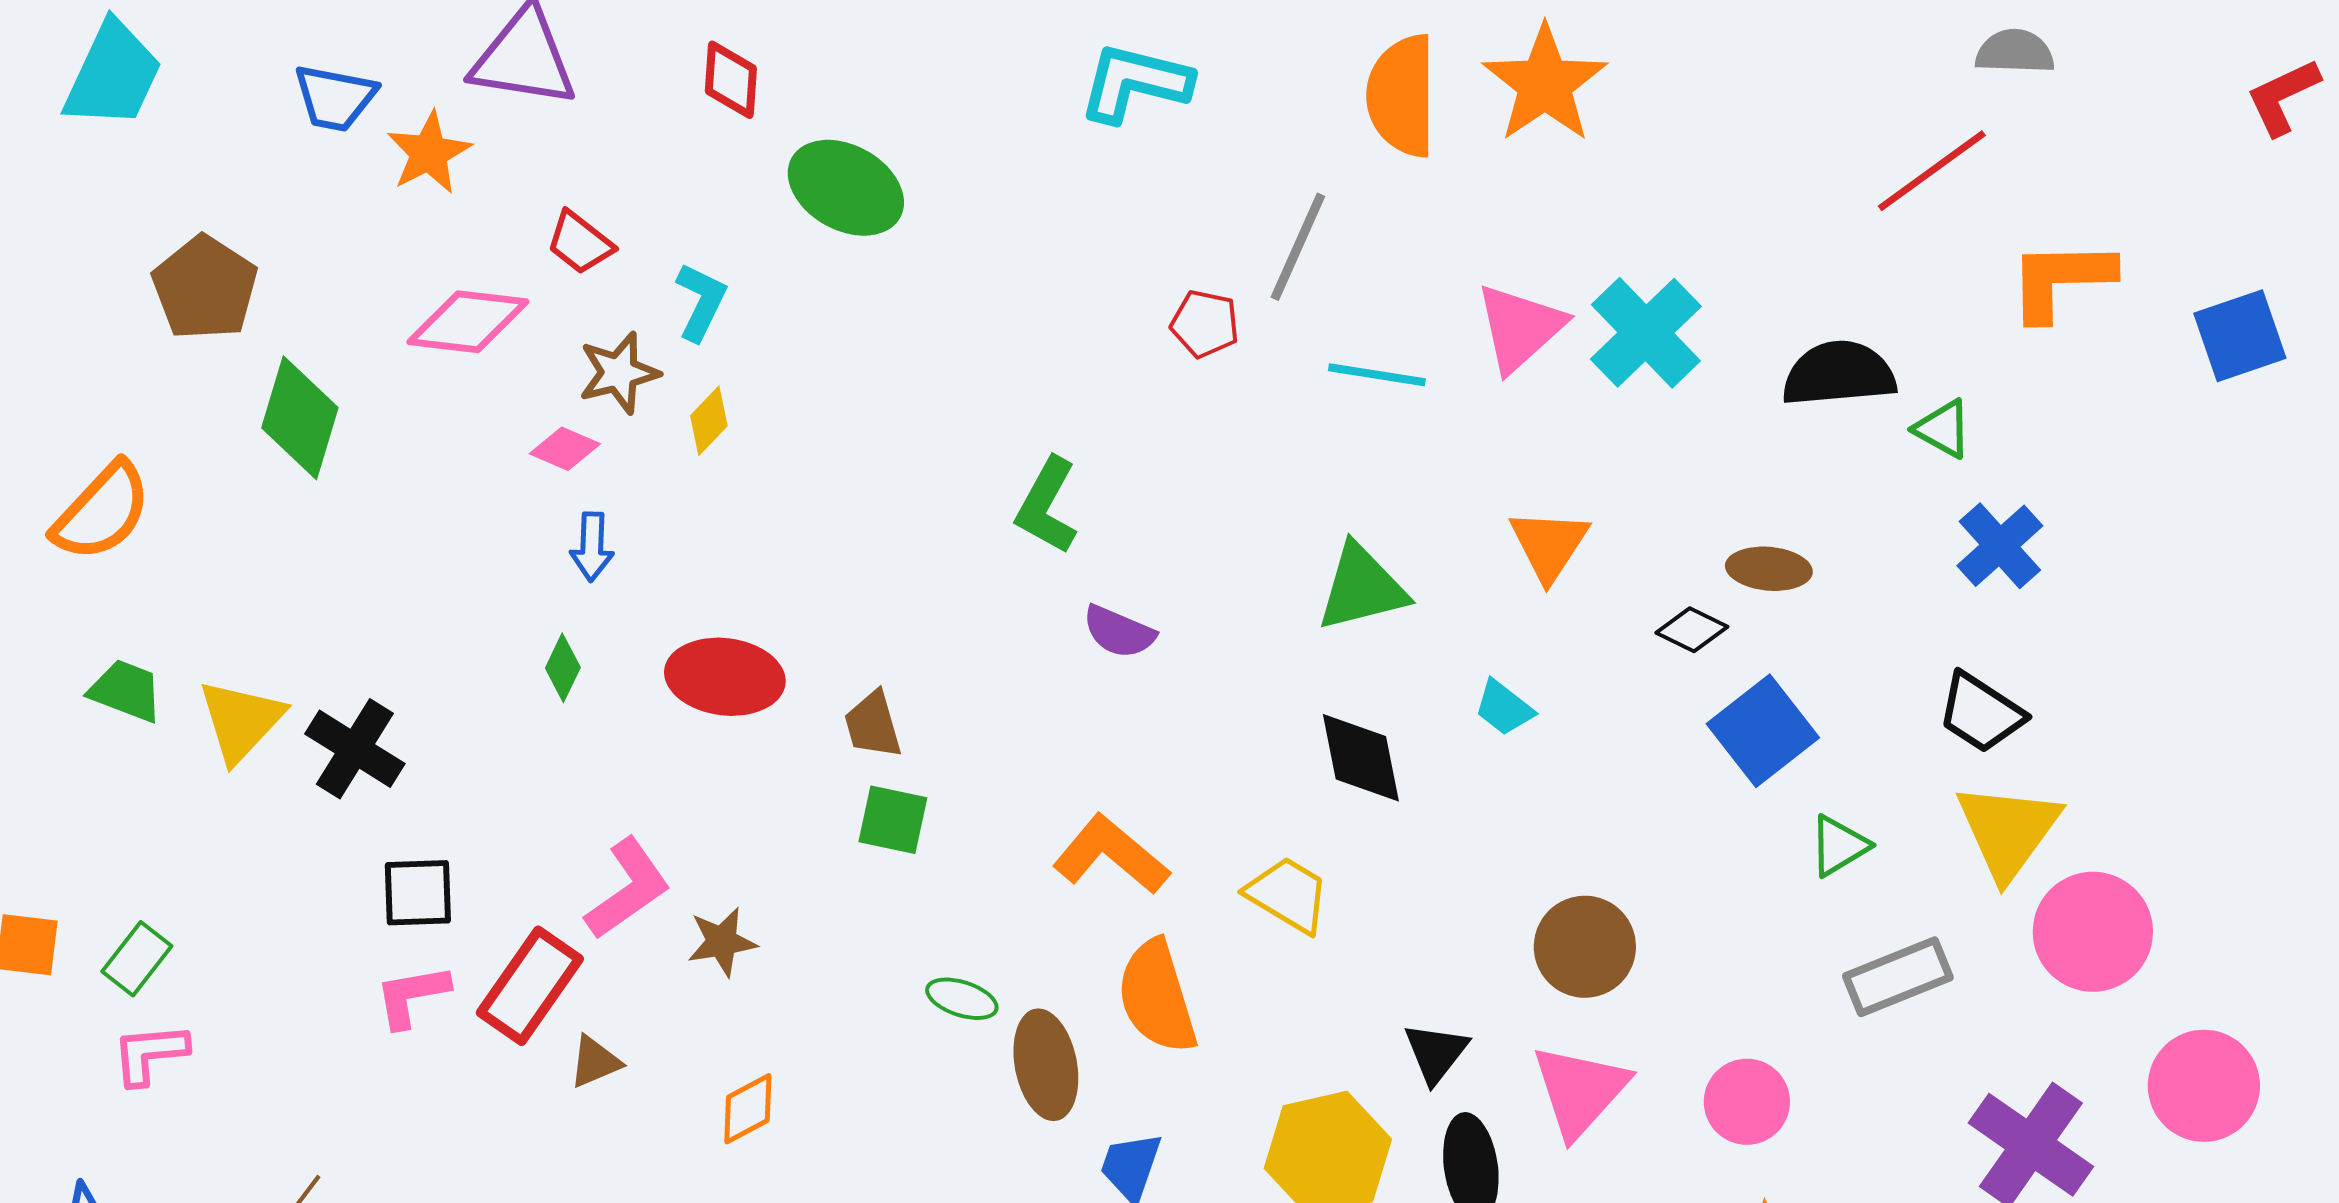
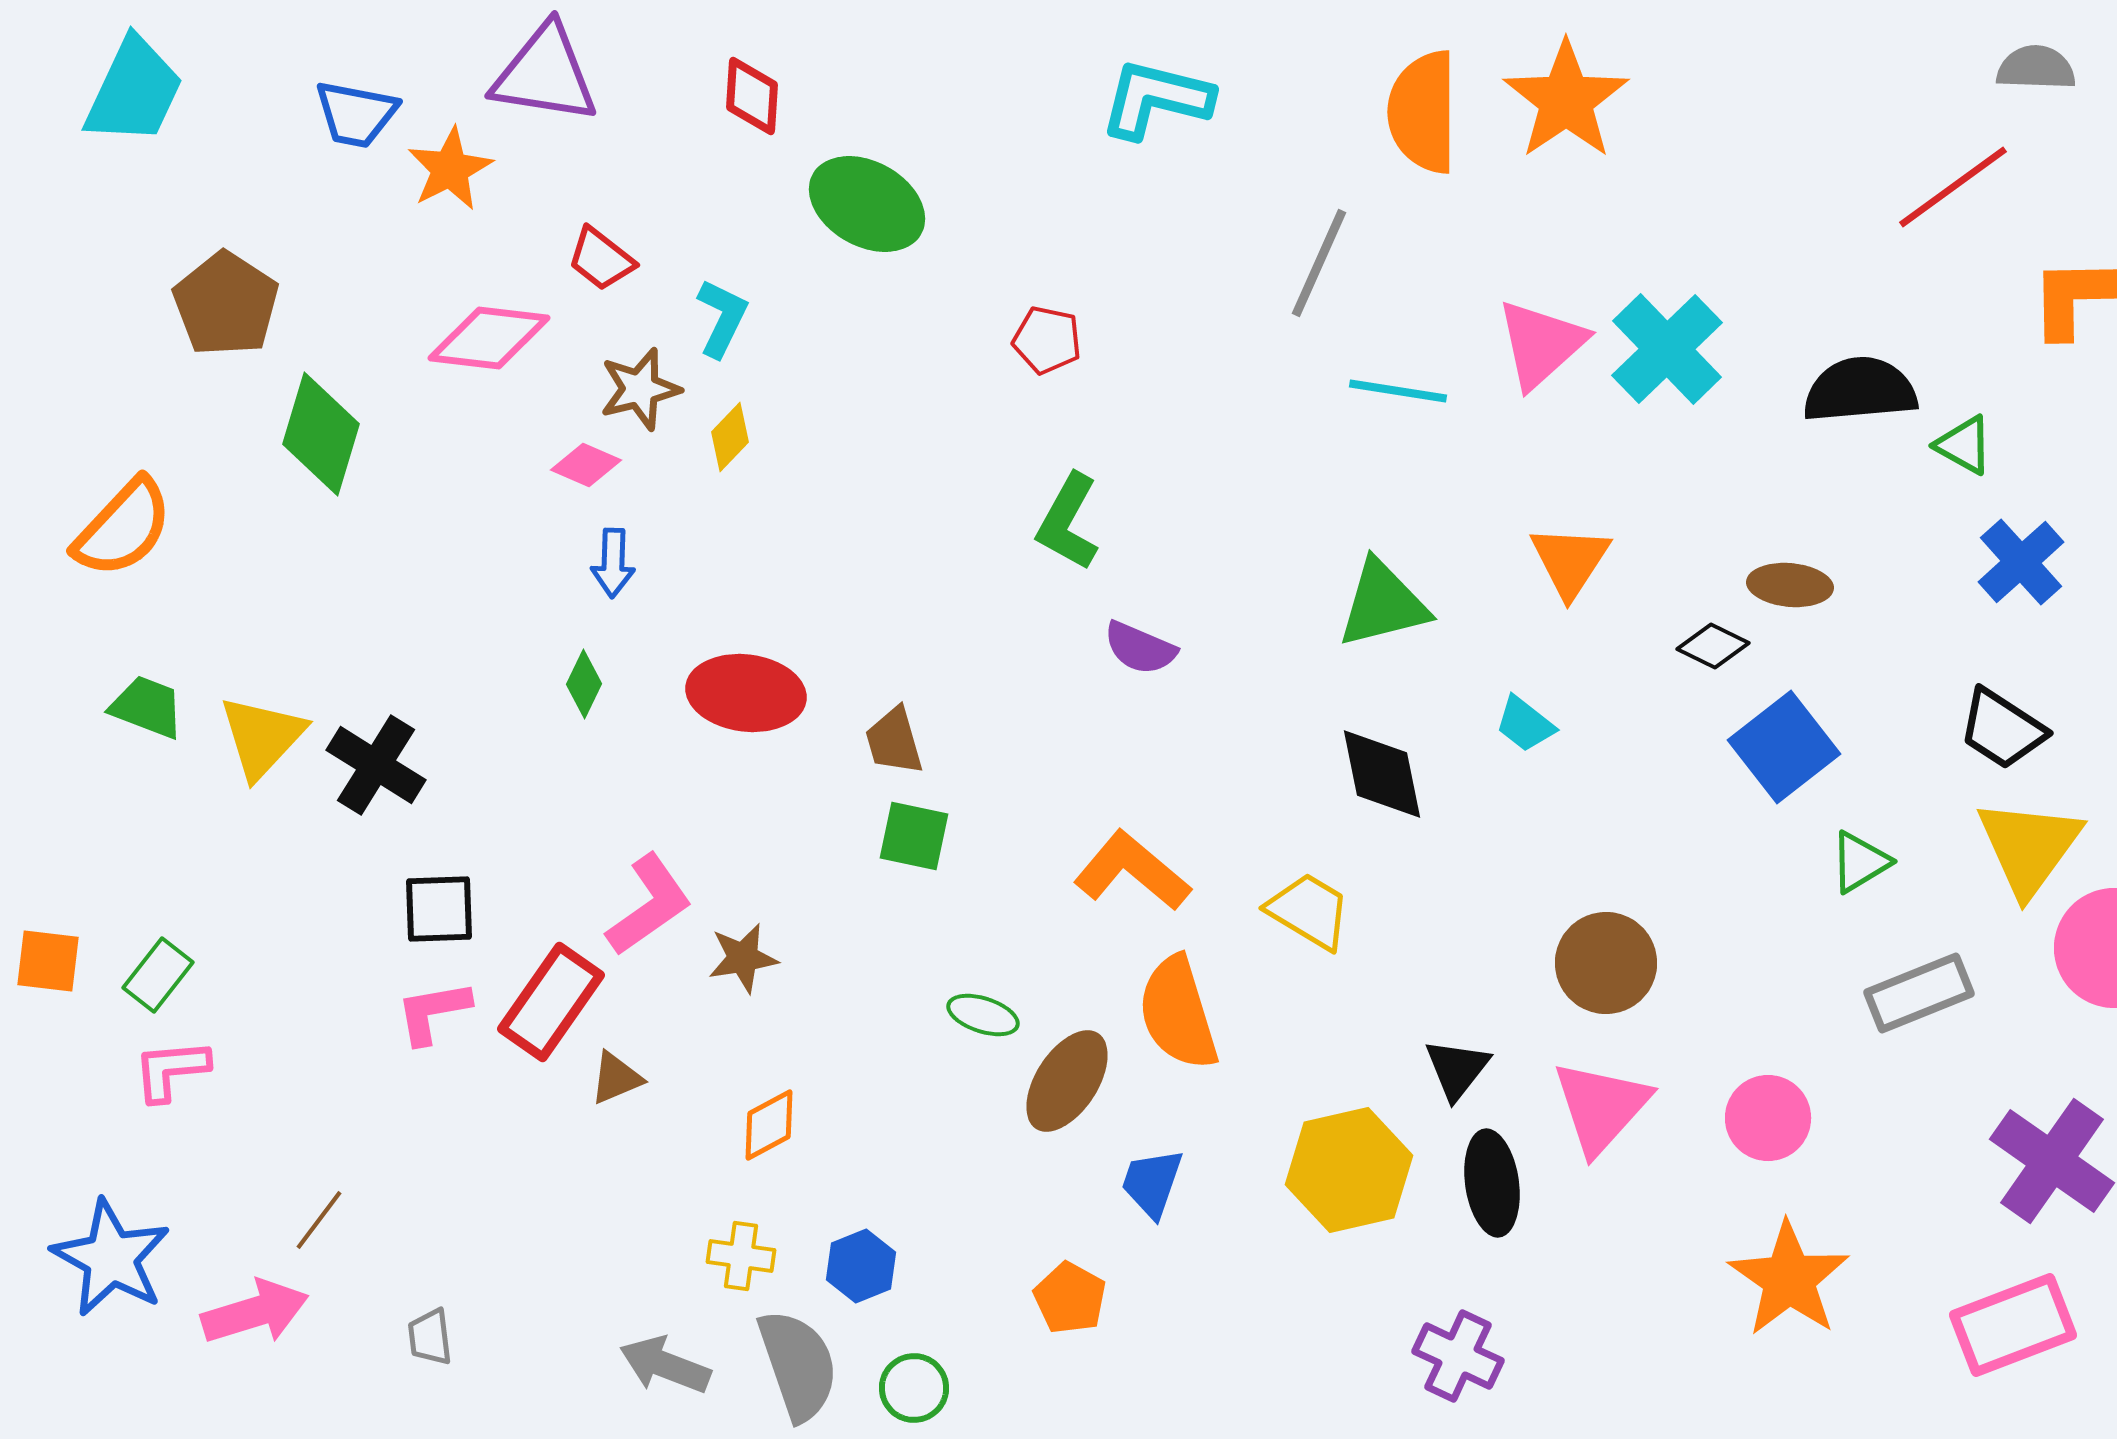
red pentagon: (1205, 324) -> (1047, 340), moved
brown ellipse: (1046, 1065) -> (1067, 1081), turned 44

